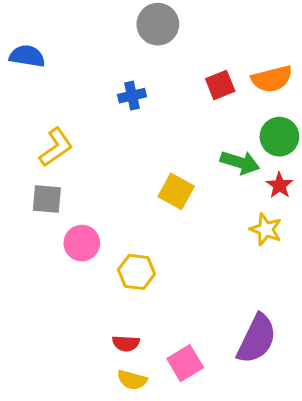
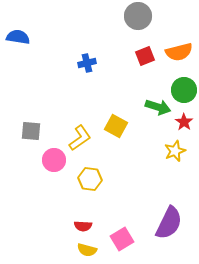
gray circle: (158, 24) -> (138, 16), moved
yellow L-shape: (56, 147) -> (80, 138), moved
yellow star: (266, 229) -> (175, 151), turned 30

